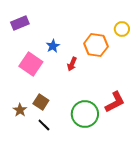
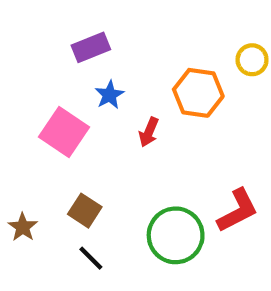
purple rectangle: (20, 23) -> (91, 47), moved
brown star: (20, 110) -> (23, 227), moved

